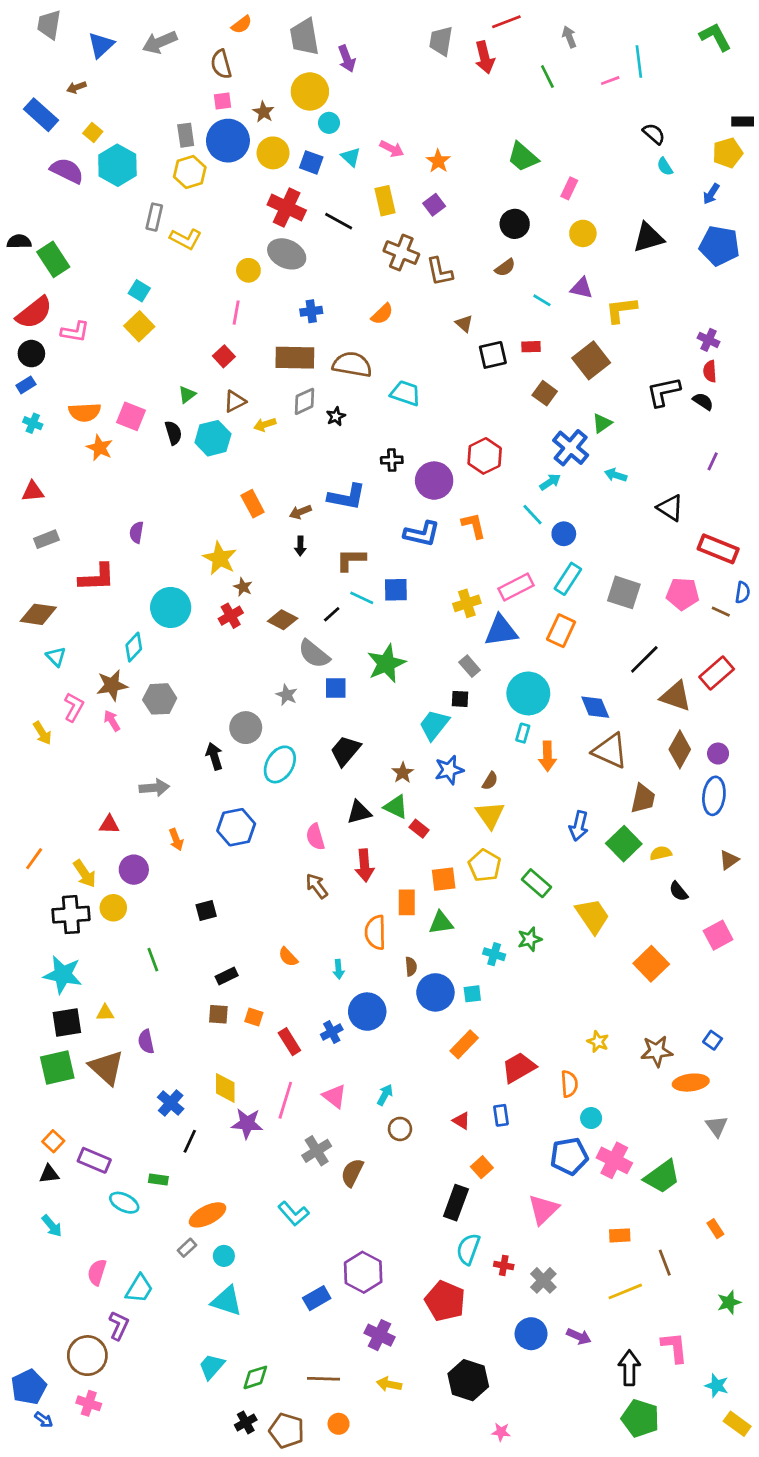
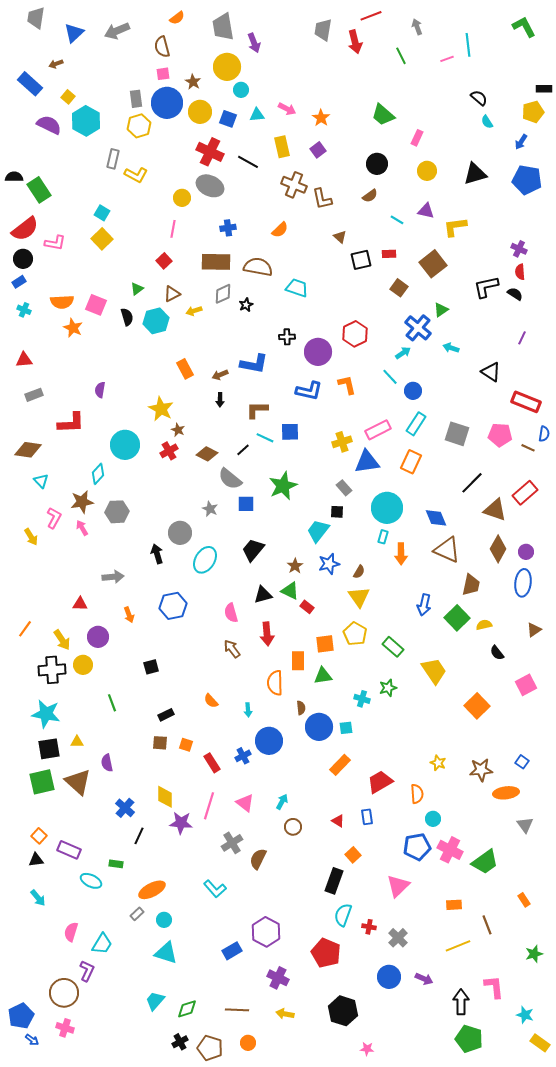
cyan triangle: (351, 157) -> (257, 115), turned -49

